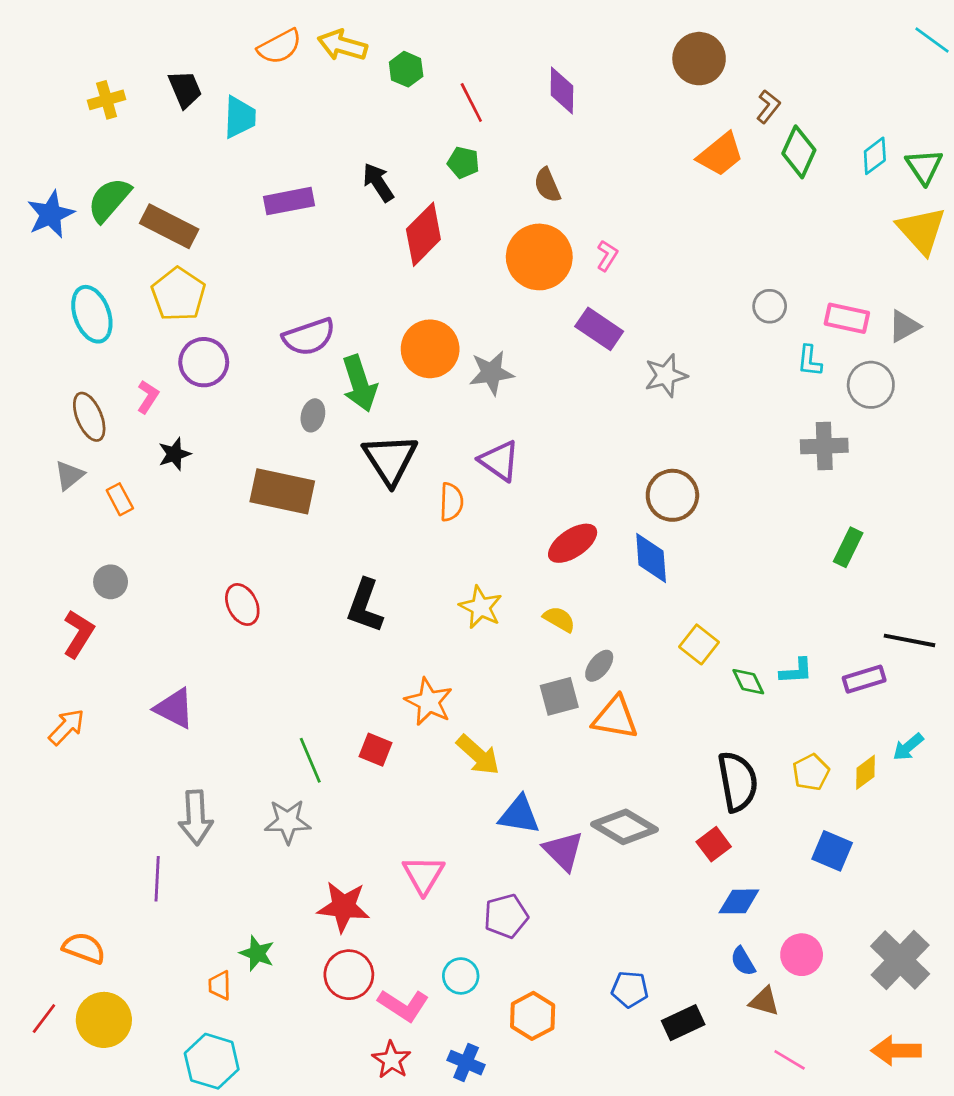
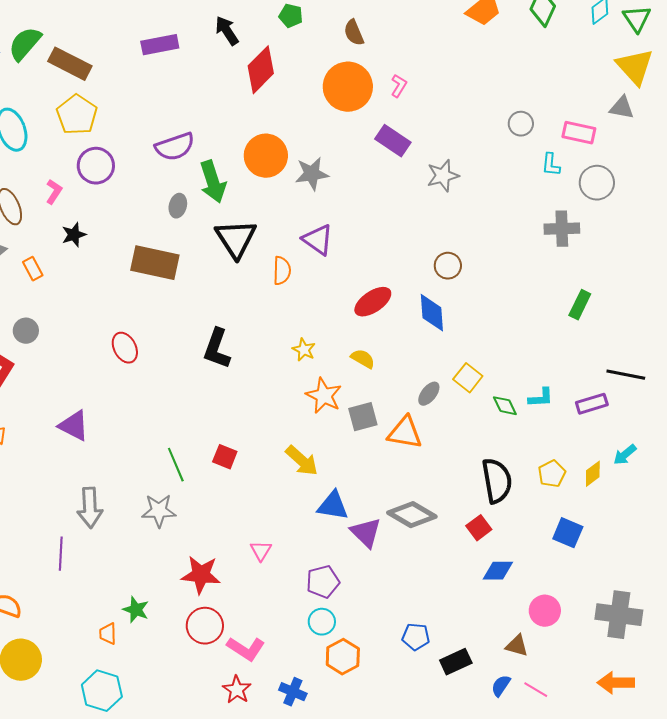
gray triangle: (904, 326) -> (622, 108), moved, turned 40
brown circle: (672, 495) -> (448, 266), size x0.7
yellow star: (481, 607) -> (304, 350), size x0.7
gray ellipse: (599, 666) -> (429, 394), moved
orange star: (429, 702) -> (324, 396), moved
pink triangle: (423, 875) -> (261, 551), size x0.7
gray cross: (900, 960) -> (619, 615), turned -36
blue semicircle: (743, 961) -> (501, 686), moved, turned 65
cyan circle: (461, 976) -> (322, 622), moved

